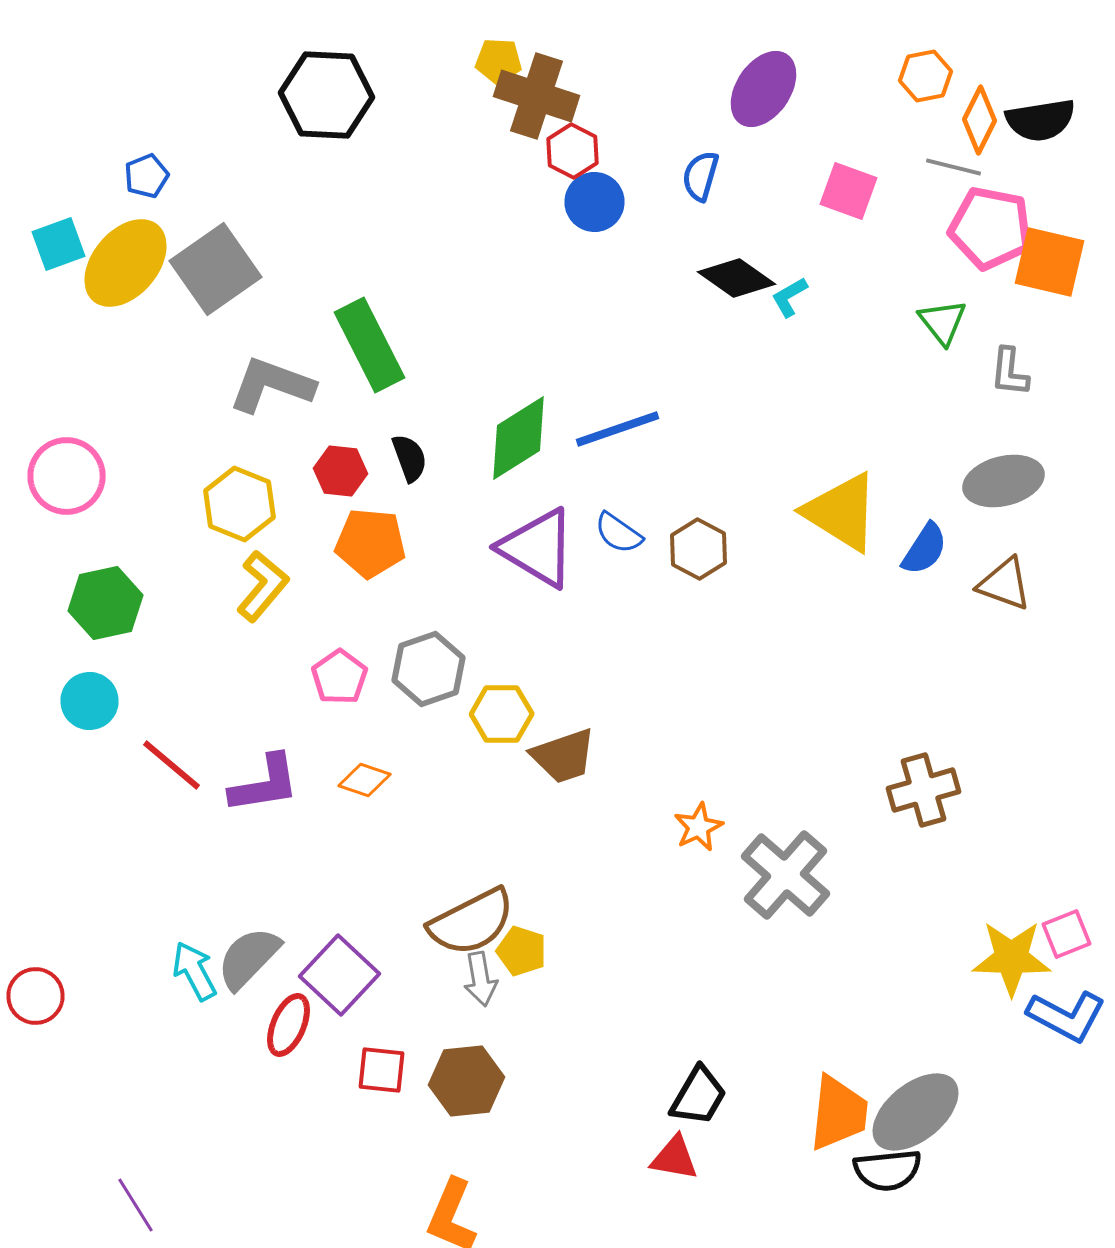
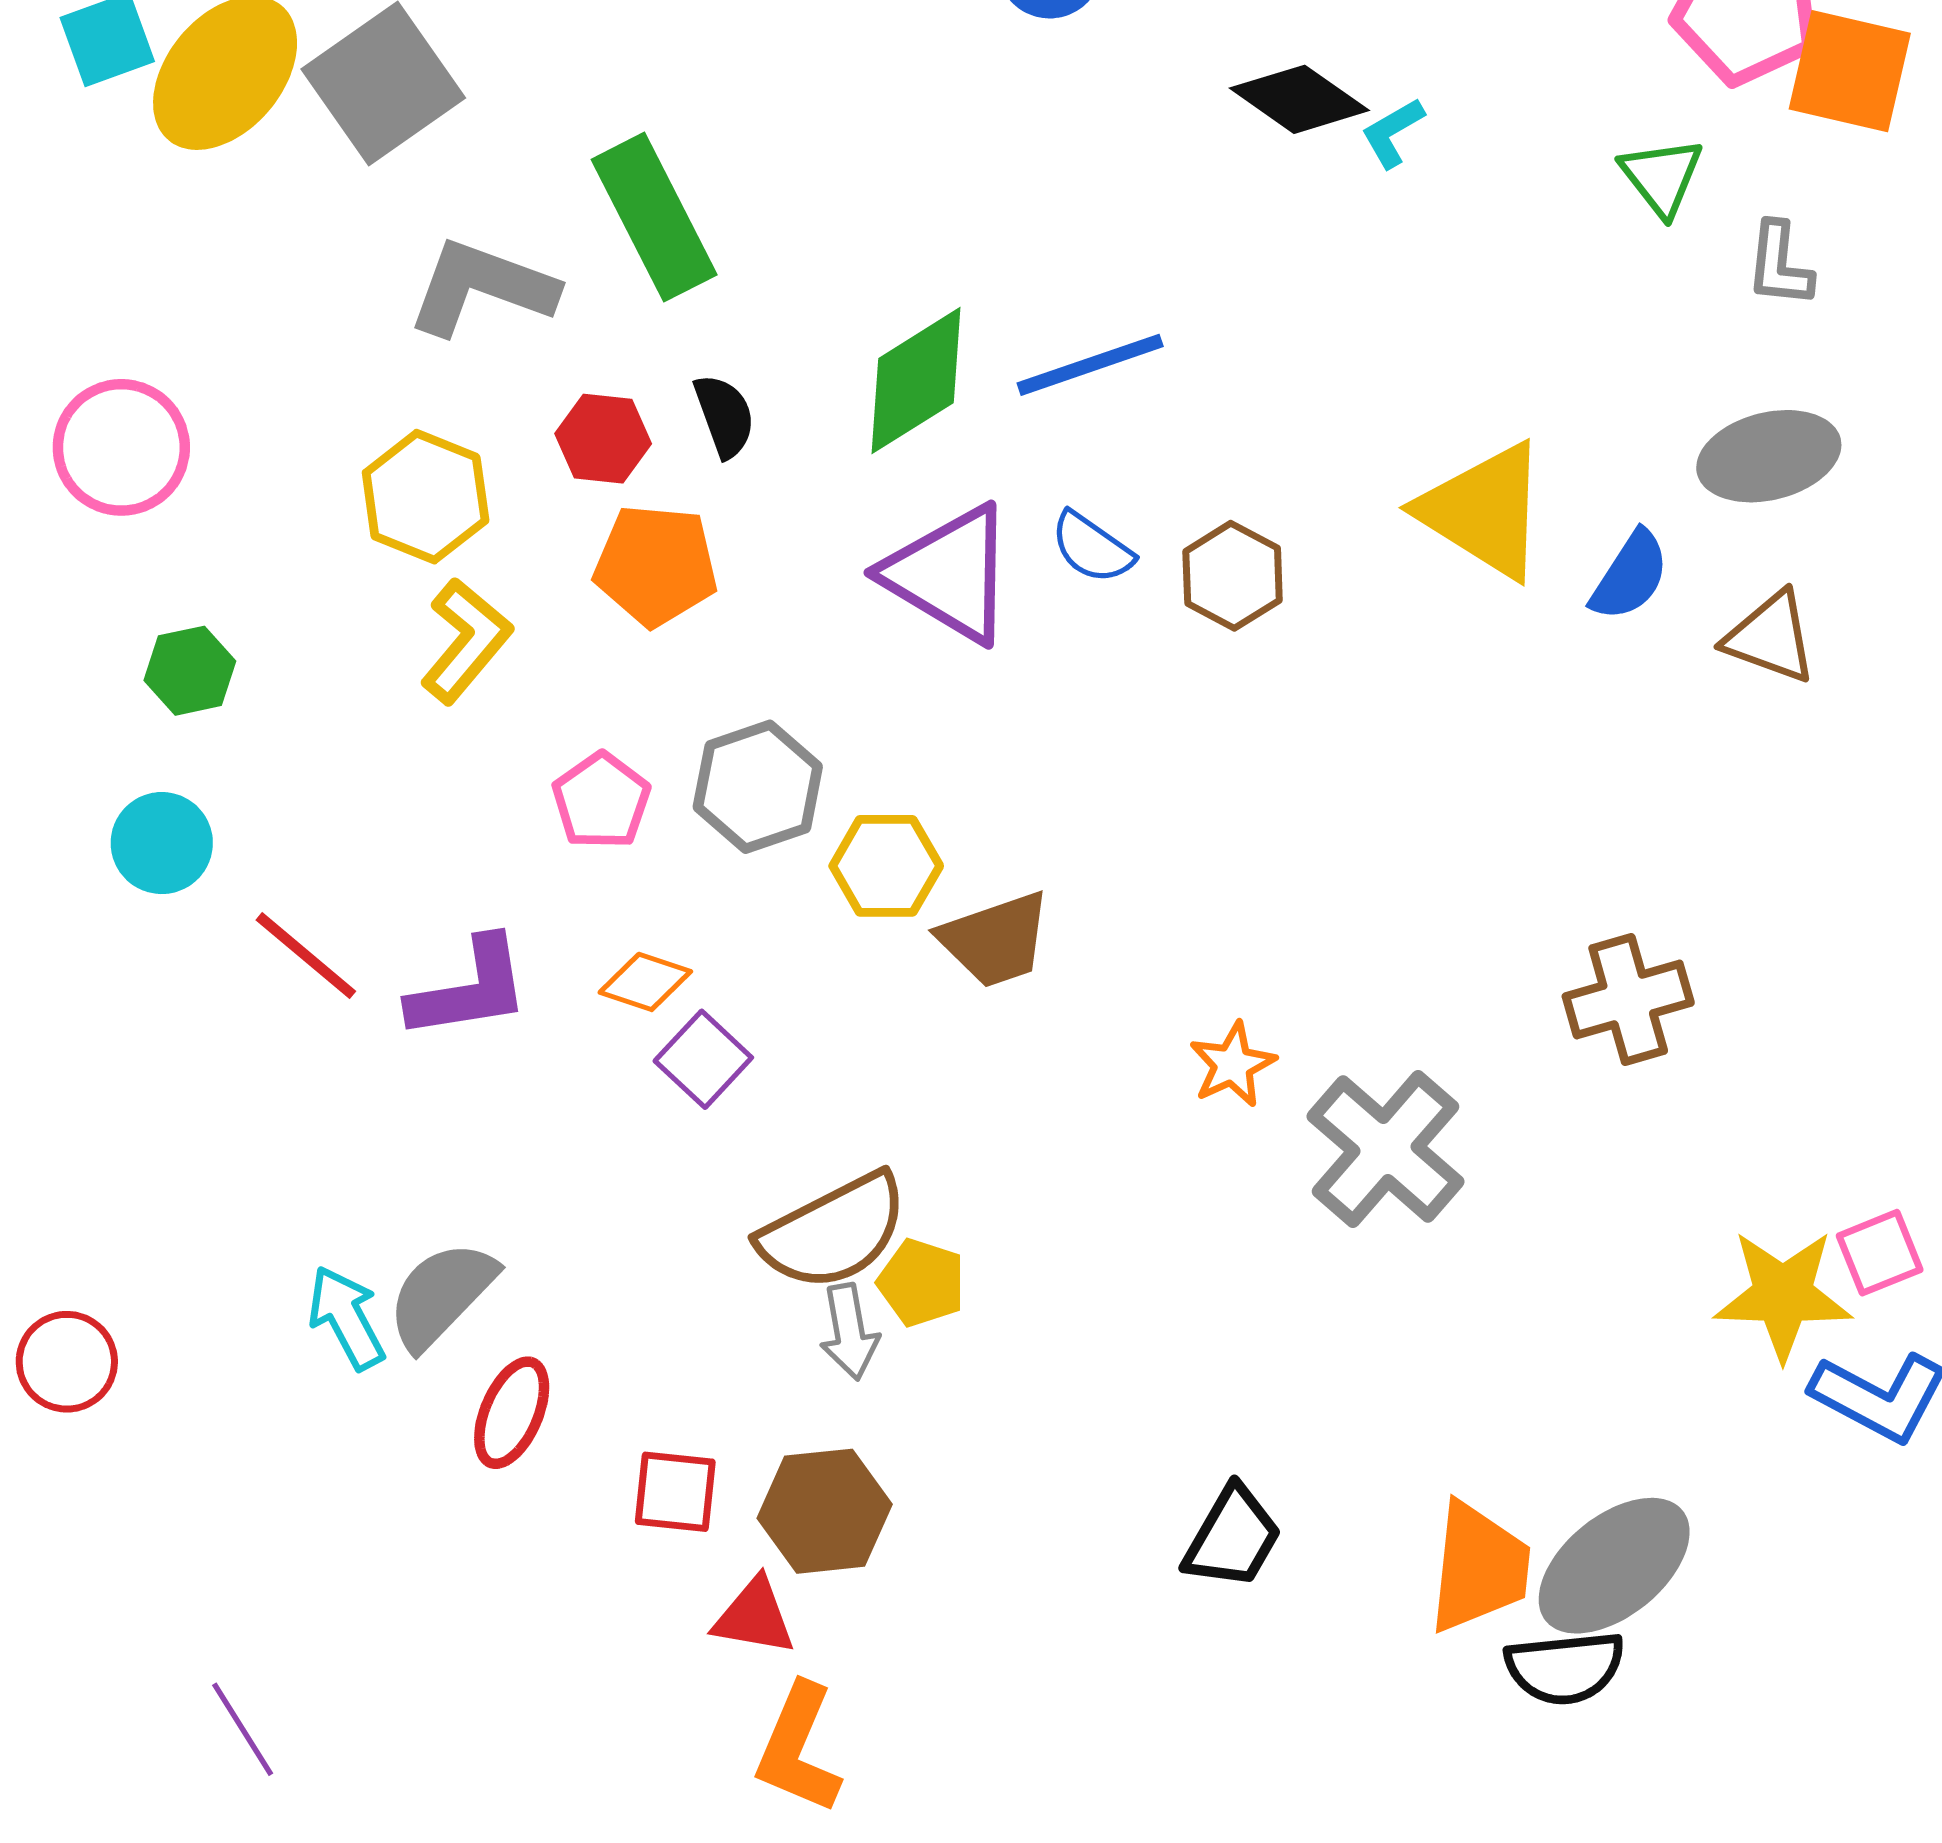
green hexagon: (106, 603) -> (190, 671), size x0.7
purple square: (340, 975) -> (703, 1059), moved, size x0.7
red triangle: (674, 1158) -> (754, 1617), moved

